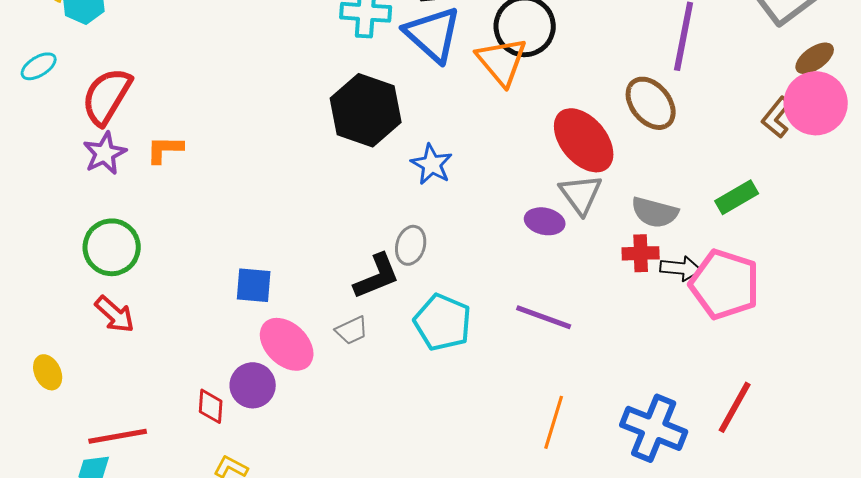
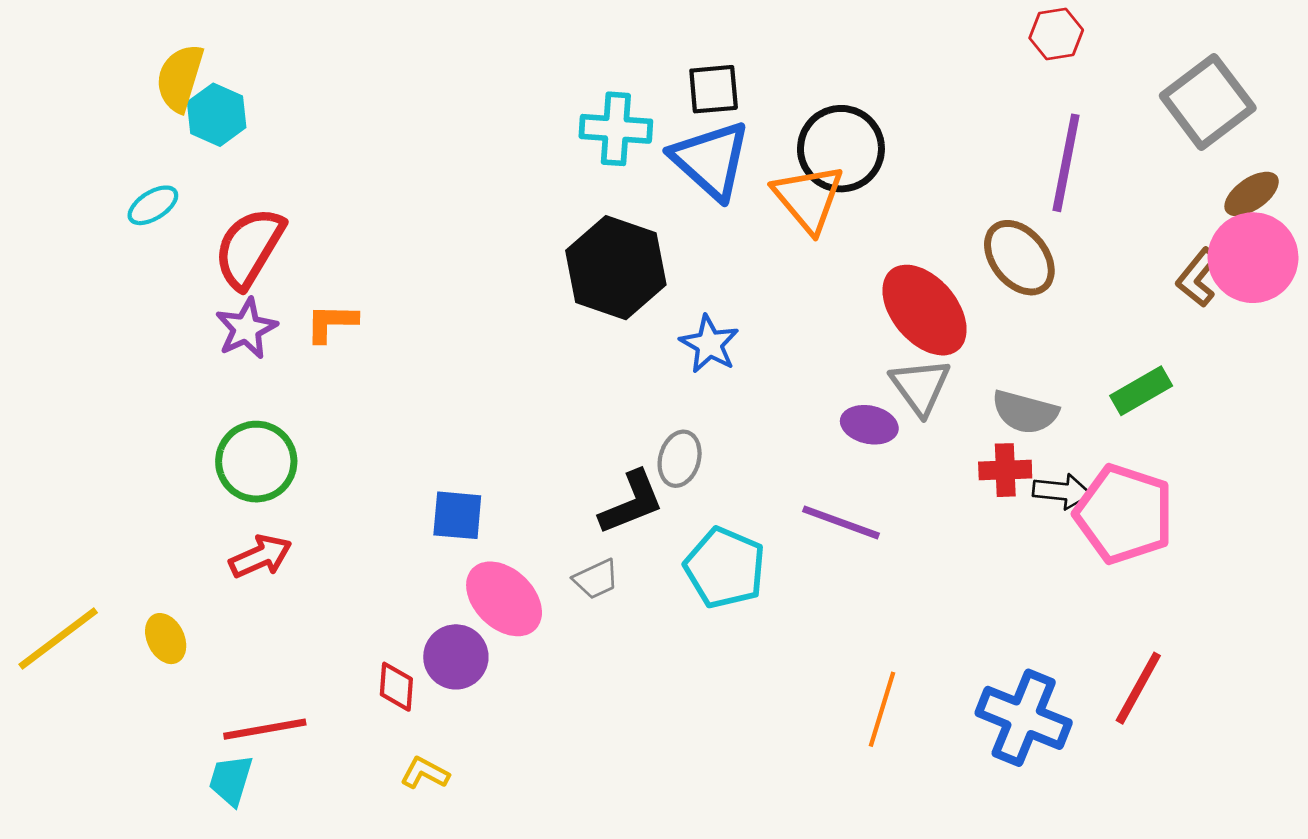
red arrow: (115, 314) -> (261, 556), turned -66
purple line: (544, 317) -> (841, 522), moved

